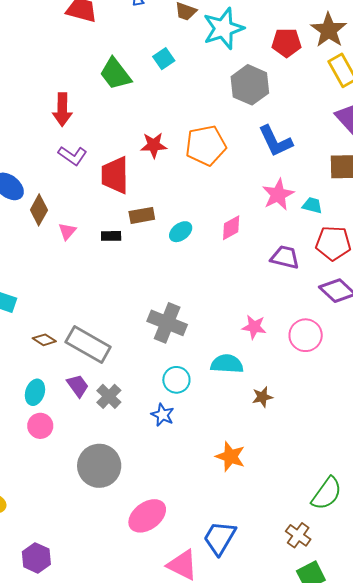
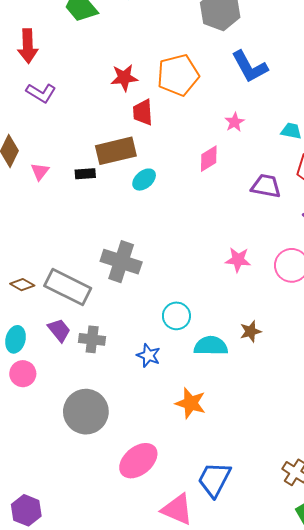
red trapezoid: (115, 175) -> (143, 112), moved, size x0.7
pink star: (278, 195) -> (235, 122), moved, size x0.6
brown rectangle: (142, 215) -> (116, 151), size x1.5
cyan ellipse: (181, 232) -> (144, 180), moved
gray cross: (167, 323) -> (121, 262), moved
cyan semicircle: (227, 364) -> (211, 346), moved
cyan circle: (176, 380) -> (176, 316), moved
gray cross: (109, 396) -> (92, 339), turned -35
orange star: (230, 456) -> (191, 403), moved

